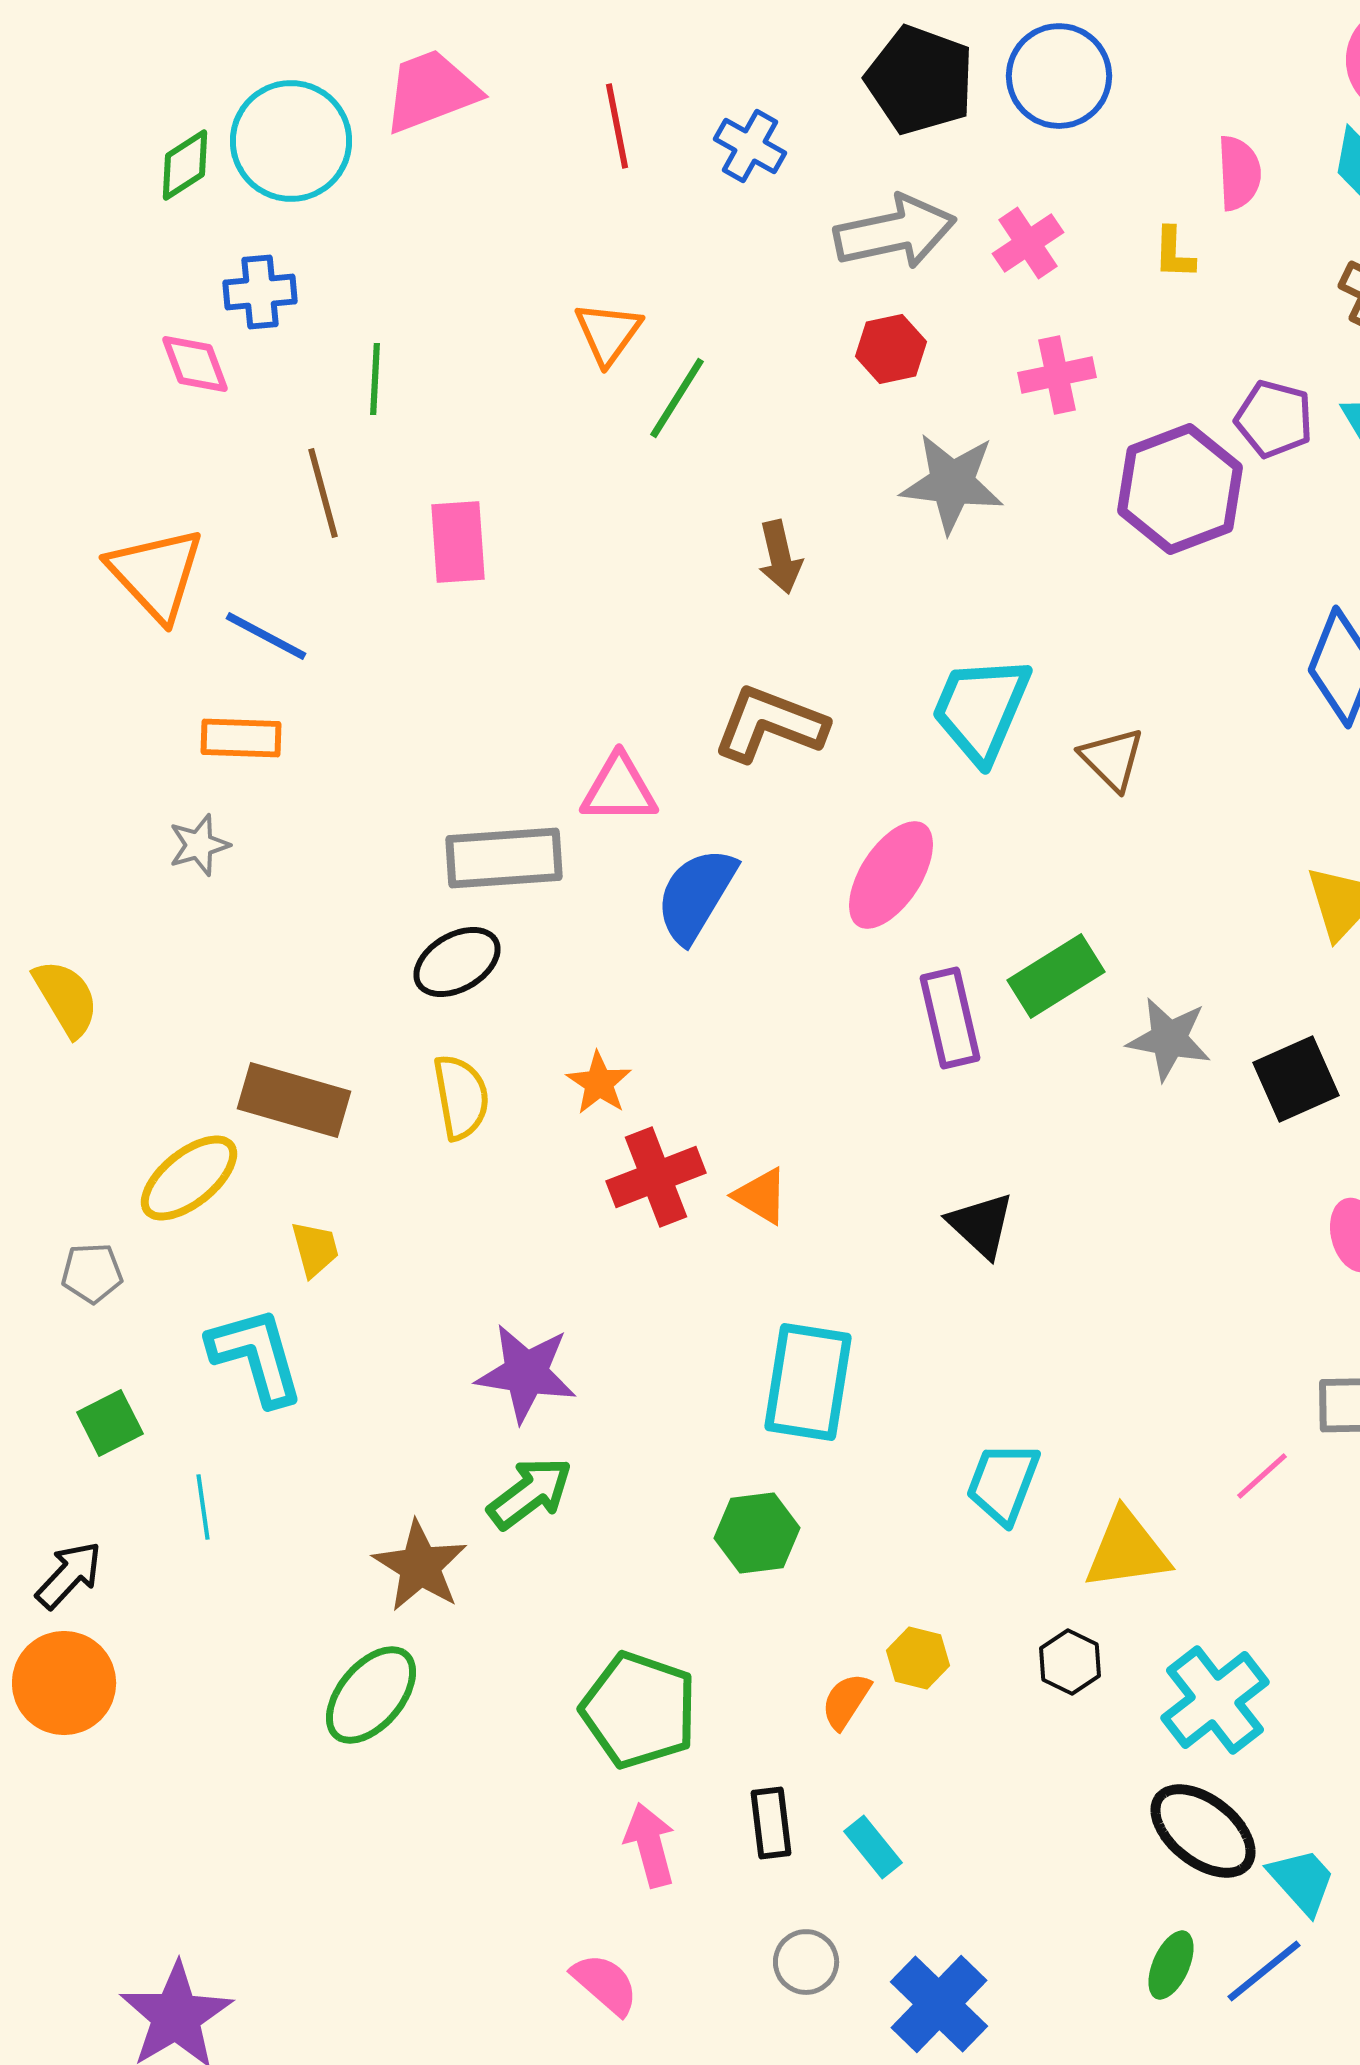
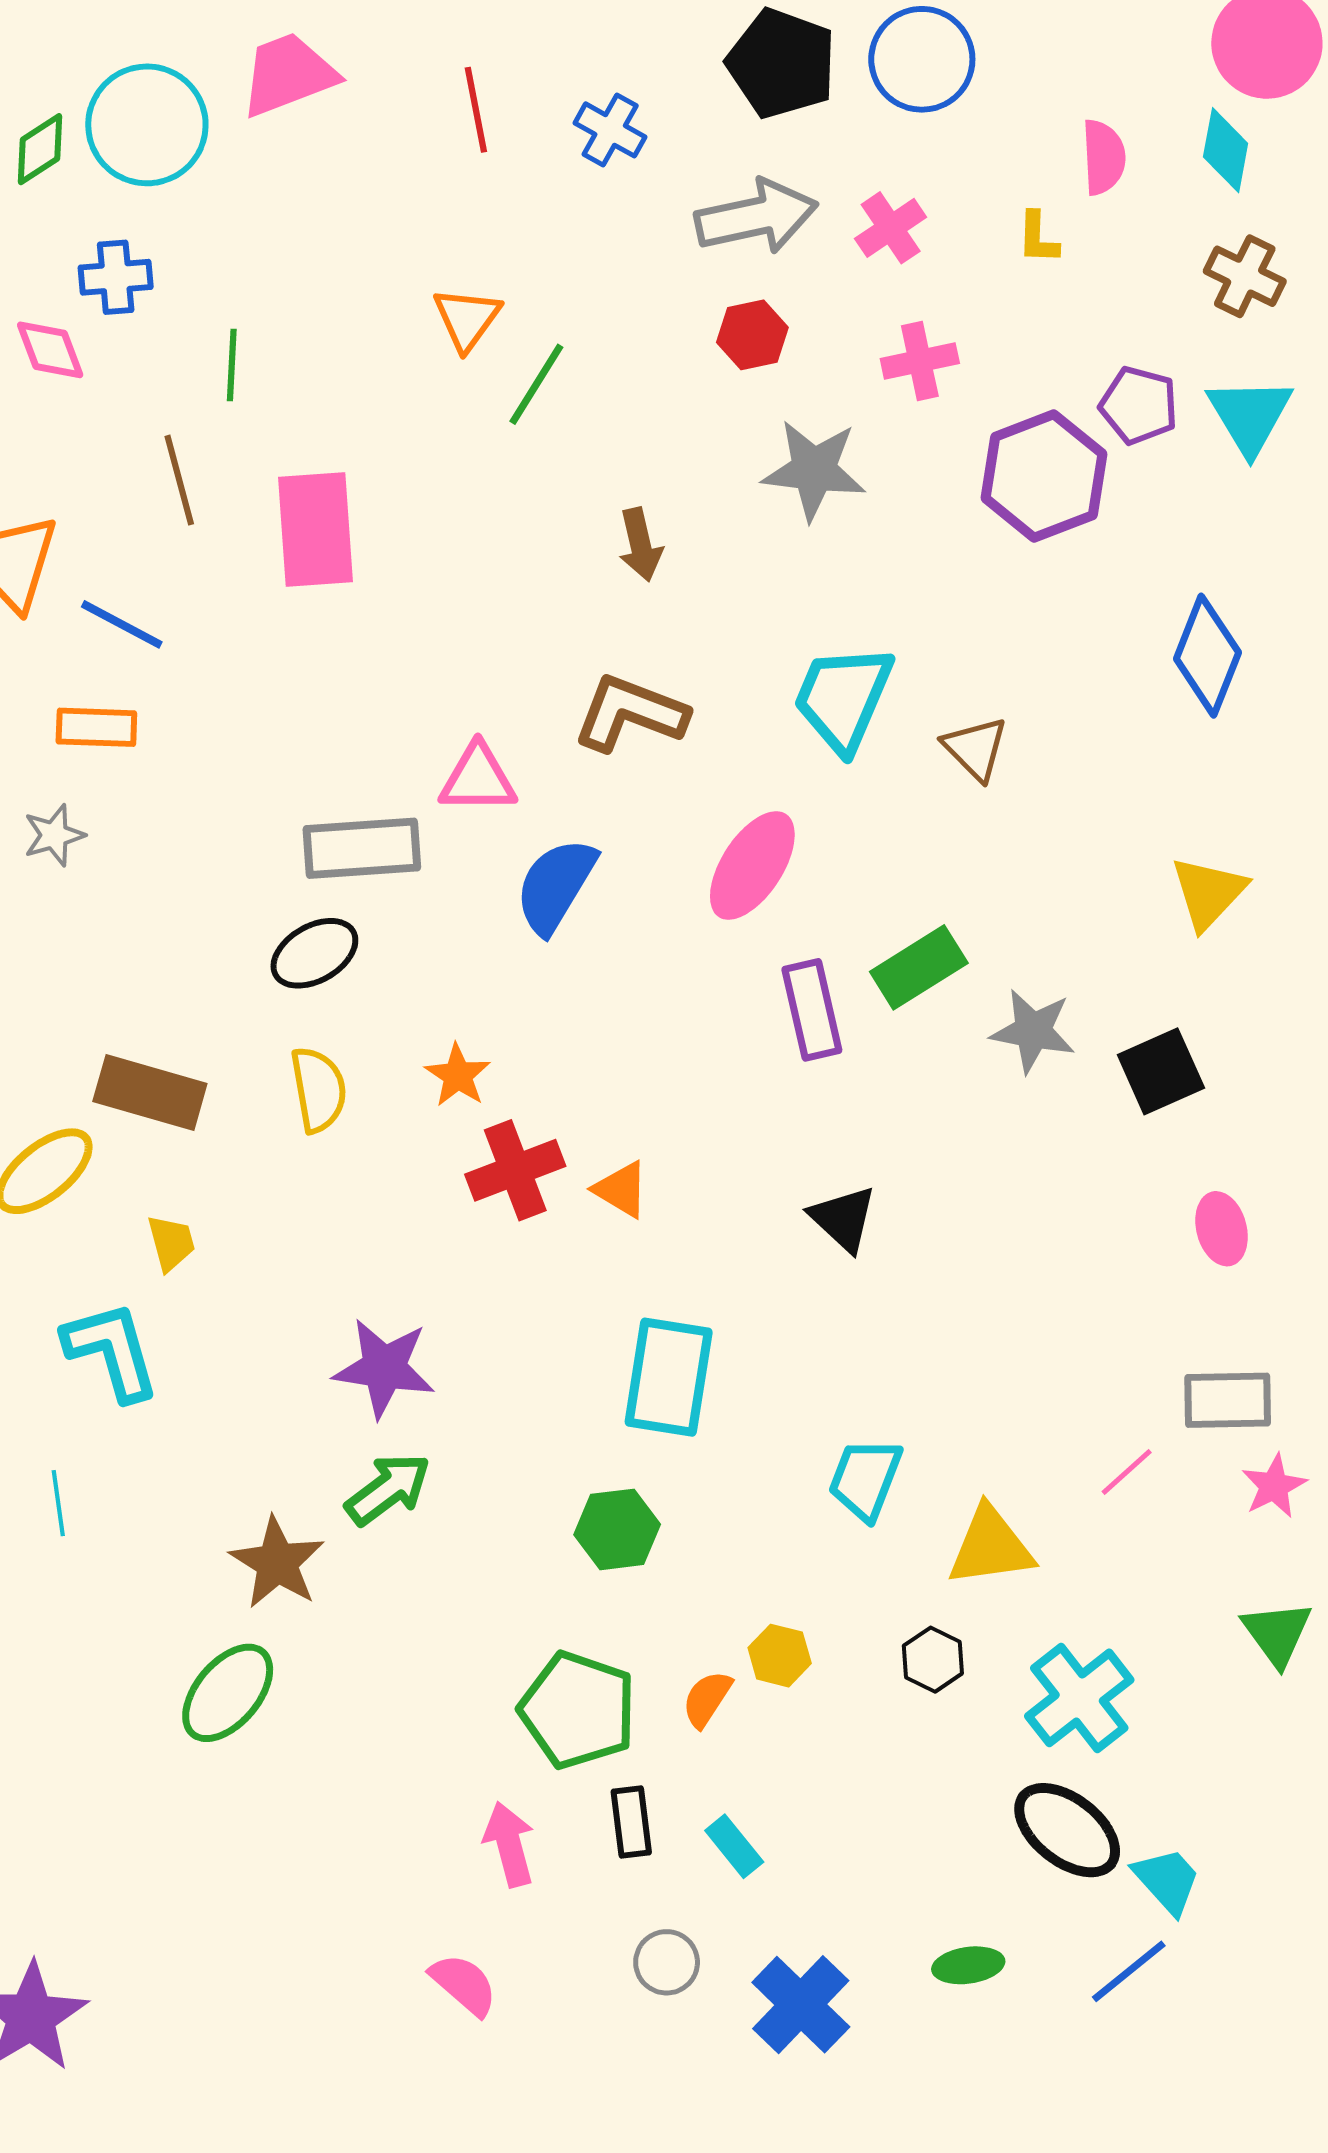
pink rectangle: (458, 542) -> (315, 530), size x1.4
green pentagon: (639, 1710) -> (578, 1710), moved
green ellipse: (1171, 1965) -> (968, 1965), moved, turned 58

